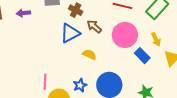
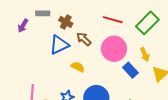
purple arrow: (23, 13) -> (23, 26), moved, turned -56

